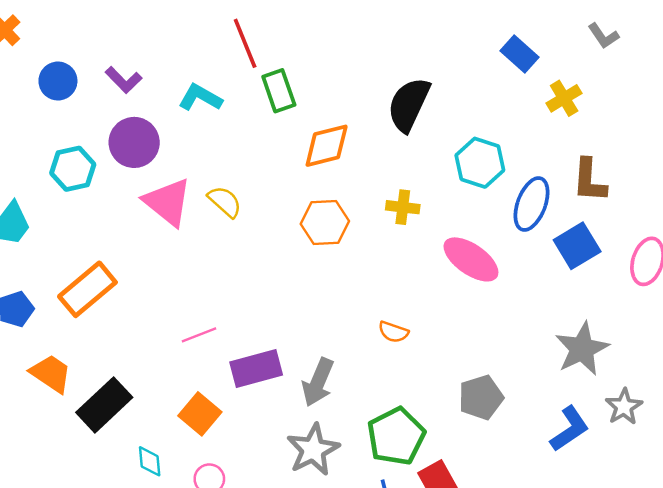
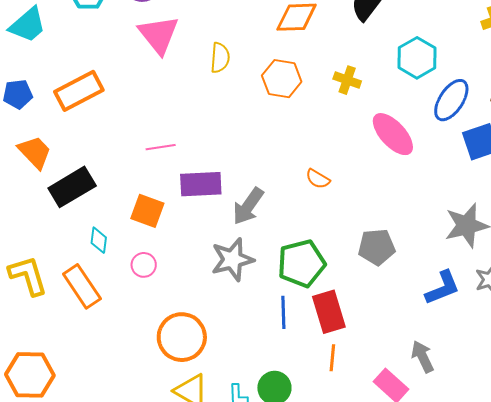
yellow semicircle: (225, 202) -> (220, 58), moved, turned 40
orange square: (200, 414) -> (147, 211), turned -32

